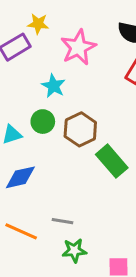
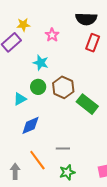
pink star: (78, 47) -> (52, 35), size x0.6
orange line: (21, 231) -> (37, 160), turned 40
green star: (74, 250) -> (67, 172), moved

